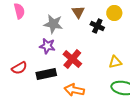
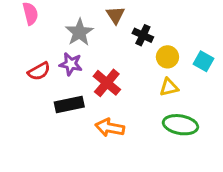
yellow circle: (114, 13) -> (167, 57), moved
gray star: (53, 24) -> (79, 32), turned 30
red semicircle: (19, 68) -> (39, 71), moved

